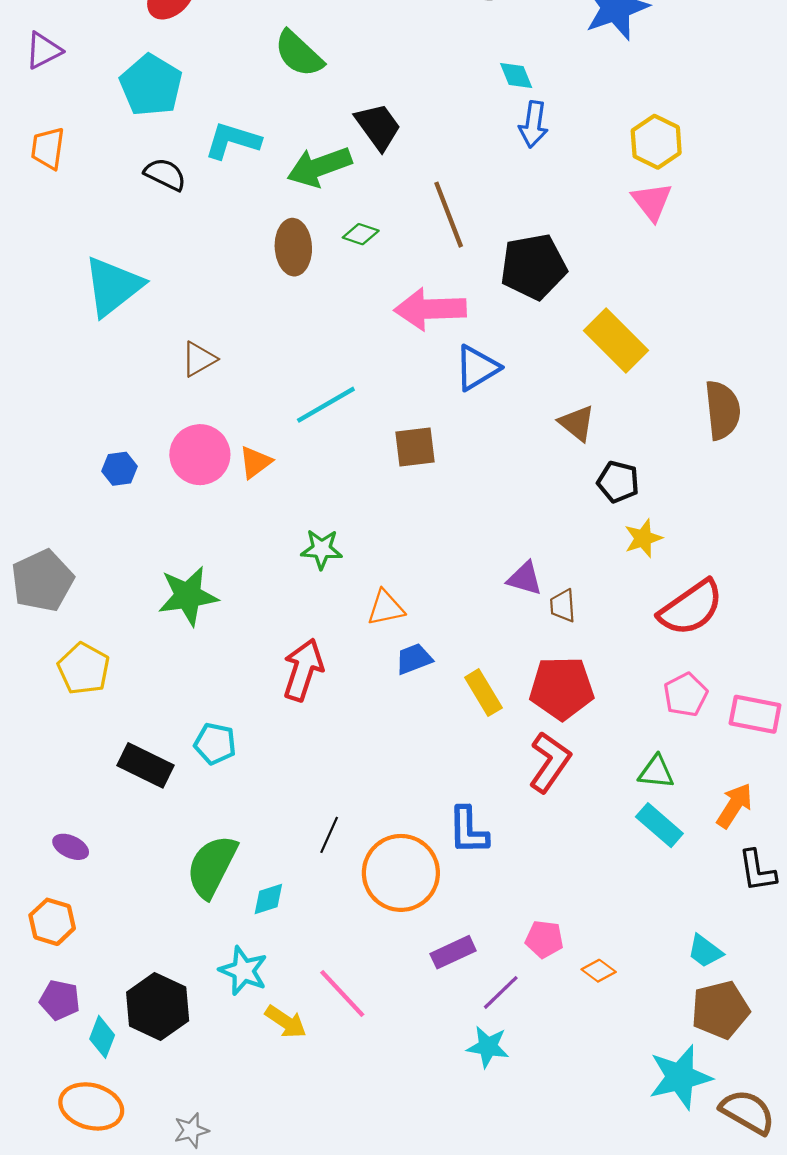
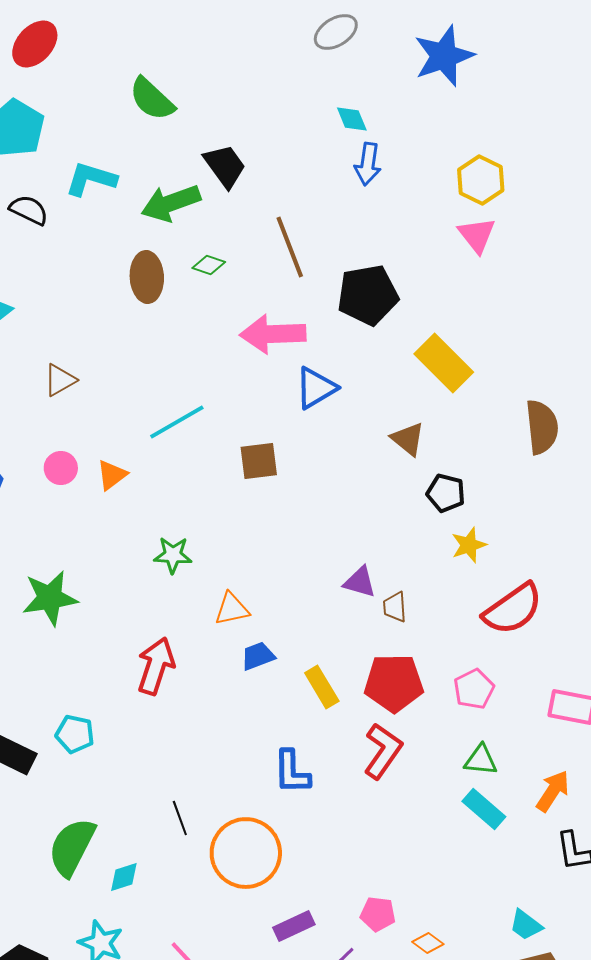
pink circle: (200, 455) -> (61, 468), size x0.6
pink pentagon: (686, 695) -> (474, 689), moved
blue L-shape: (468, 831) -> (292, 772), moved
black line: (329, 835) -> (180, 818), turned -44

